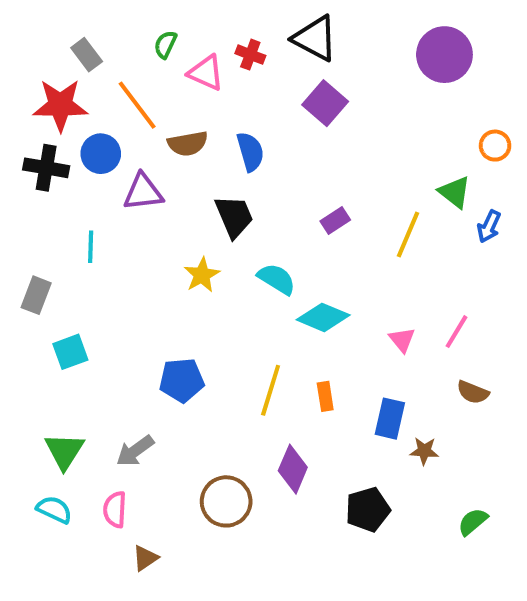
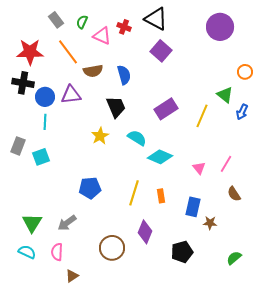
gray rectangle: (87, 55) -> (56, 20), moved
blue circle: (101, 154) -> (45, 97), moved
purple rectangle: (335, 220) -> (166, 109), size x1.6
cyan square: (70, 352) -> (41, 157), moved
brown semicircle: (473, 392) -> (234, 194), turned 35

